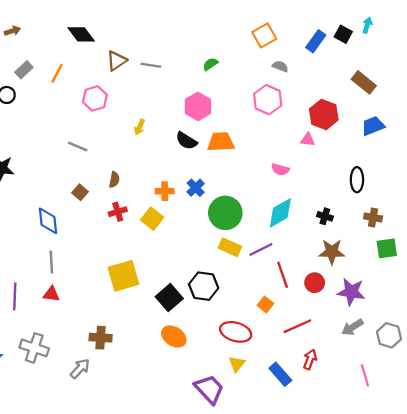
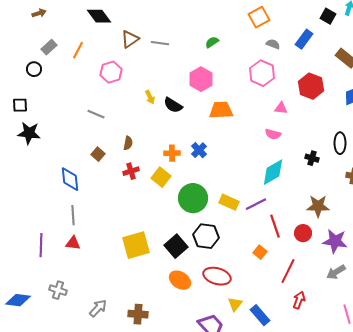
blue rectangle: (316, 41) -> (304, 39), moved
yellow arrow: (139, 127) -> (150, 97), turned -48
pink triangle: (308, 140) -> (281, 108), moved
black semicircle: (186, 141) -> (173, 105), moved
green circle: (225, 213) -> (193, 198), moved
black cross: (325, 216) -> (312, 158), moved
yellow square: (123, 276) -> (136, 245), moved
red line: (297, 326) -> (288, 271), turned -40
red ellipse: (236, 332) -> (217, 276), moved
brown cross: (101, 338) -> (138, 314), moved
gray cross: (34, 348) -> (58, 290), size x0.7
blue rectangle: (280, 374) -> (260, 315), moved

